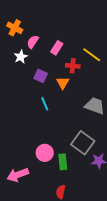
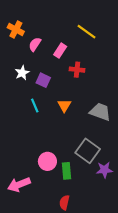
yellow line: (92, 55) -> (86, 32), moved
white star: (21, 57) -> (22, 73), moved
orange triangle: (63, 83) -> (64, 105), moved
cyan line: (45, 104) -> (35, 105), moved

